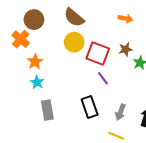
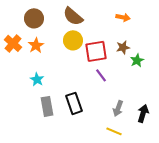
orange cross: (21, 39) -> (13, 43), moved
red square: (98, 53) -> (96, 51), turned -30
orange star: (35, 62) -> (36, 45), moved
black rectangle: (90, 107) -> (74, 103), moved

